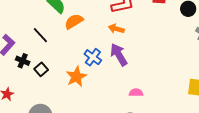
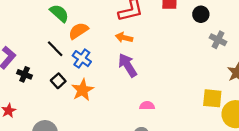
black line: (40, 35) -> (55, 49), moved
blue cross: (93, 57) -> (82, 59), moved
black square: (41, 69) -> (58, 81), moved

